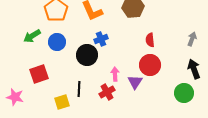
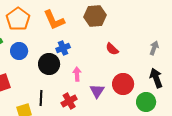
red semicircle: (150, 40) -> (112, 49), turned -40
red circle: (150, 65) -> (123, 84), moved
pink arrow: (115, 74) -> (77, 74), moved

